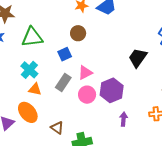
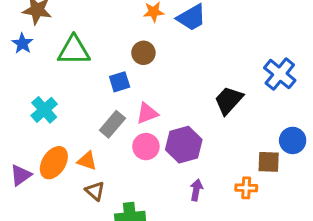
cyan cross: (29, 70) -> (44, 110), moved
orange triangle: (35, 89) -> (87, 161), moved
orange ellipse: (28, 112) -> (54, 163), turned 65

